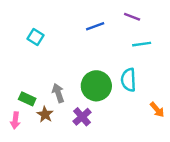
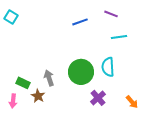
cyan square: (36, 37) -> (11, 17), moved
orange arrow: (157, 110) -> (132, 102), moved
purple cross: (82, 117) -> (98, 98), moved

